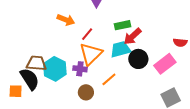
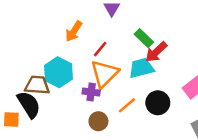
orange arrow: (66, 20) -> (74, 31), turned 102
green rectangle: (123, 25) -> (144, 38), turned 56
black circle: (138, 59) -> (158, 103), moved
cyan hexagon: (55, 69) -> (58, 72), moved

